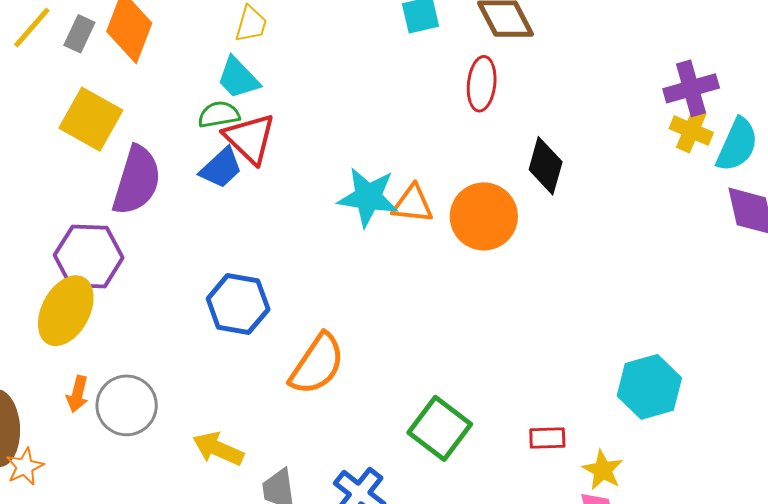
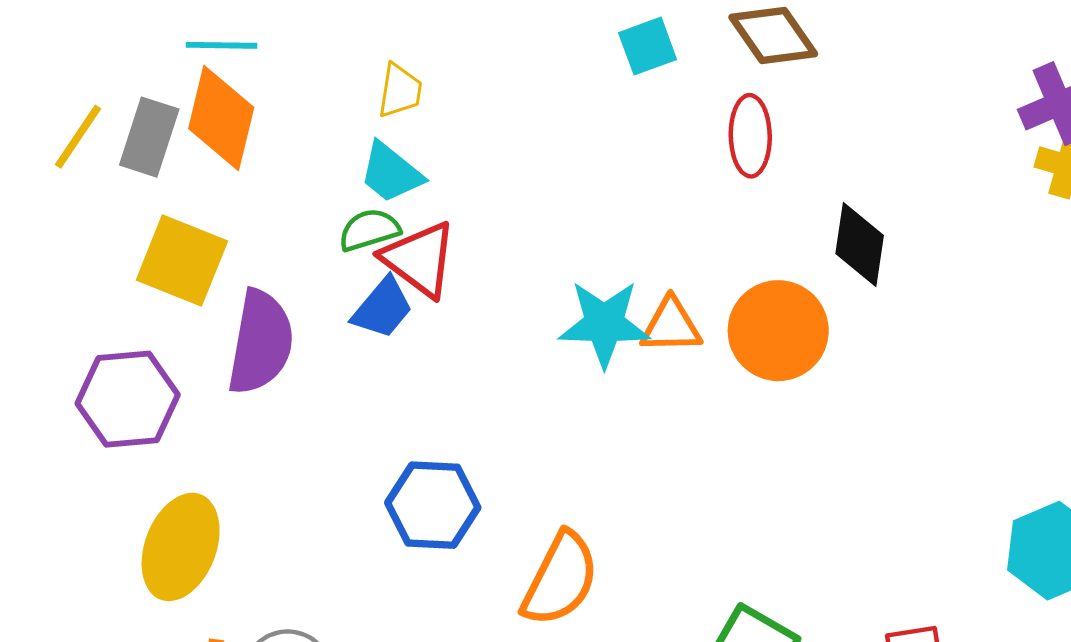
gray rectangle: (79, 34) -> (149, 137), size x1.4
purple hexagon: (89, 256) -> (128, 399), moved

